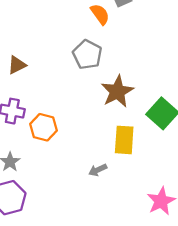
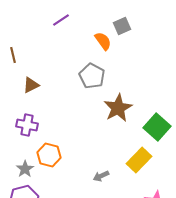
orange hexagon: (43, 127) -> (49, 155), moved
yellow rectangle: (124, 140) -> (139, 160), moved, turned 40

